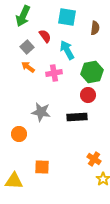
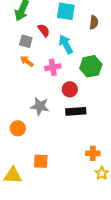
gray square: (27, 47) -> (26, 41), turned -32
red circle: (88, 95) -> (70, 89), moved
orange cross: (94, 159) -> (93, 153), turned -32

